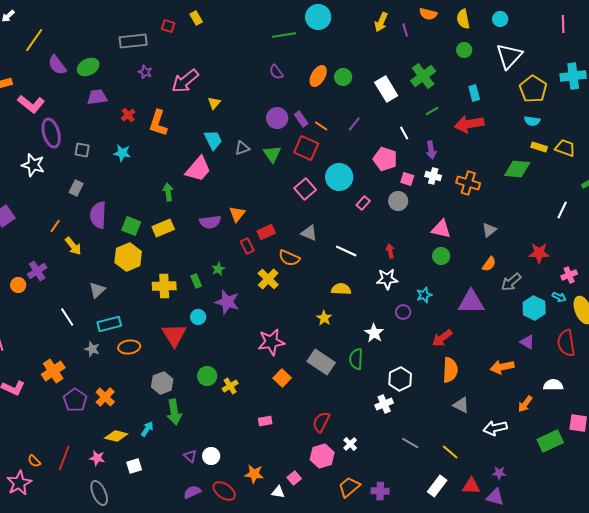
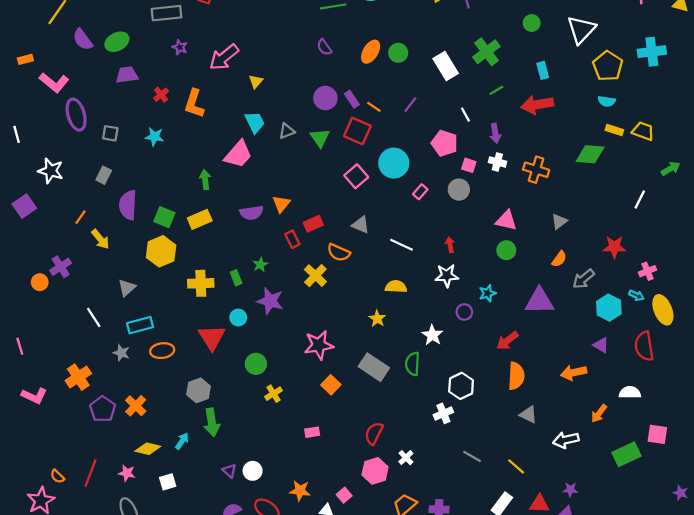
white star: (33, 165) -> (51, 171), moved
green circle: (207, 376) -> (256, 364), moved

